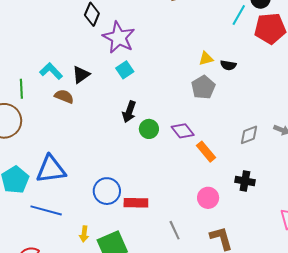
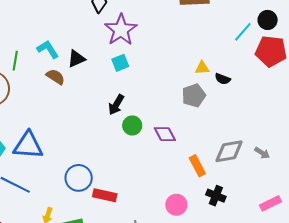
gray diamond: (249, 135) -> (229, 151), size x1.4
orange rectangle: (206, 152) -> (197, 166), moved

